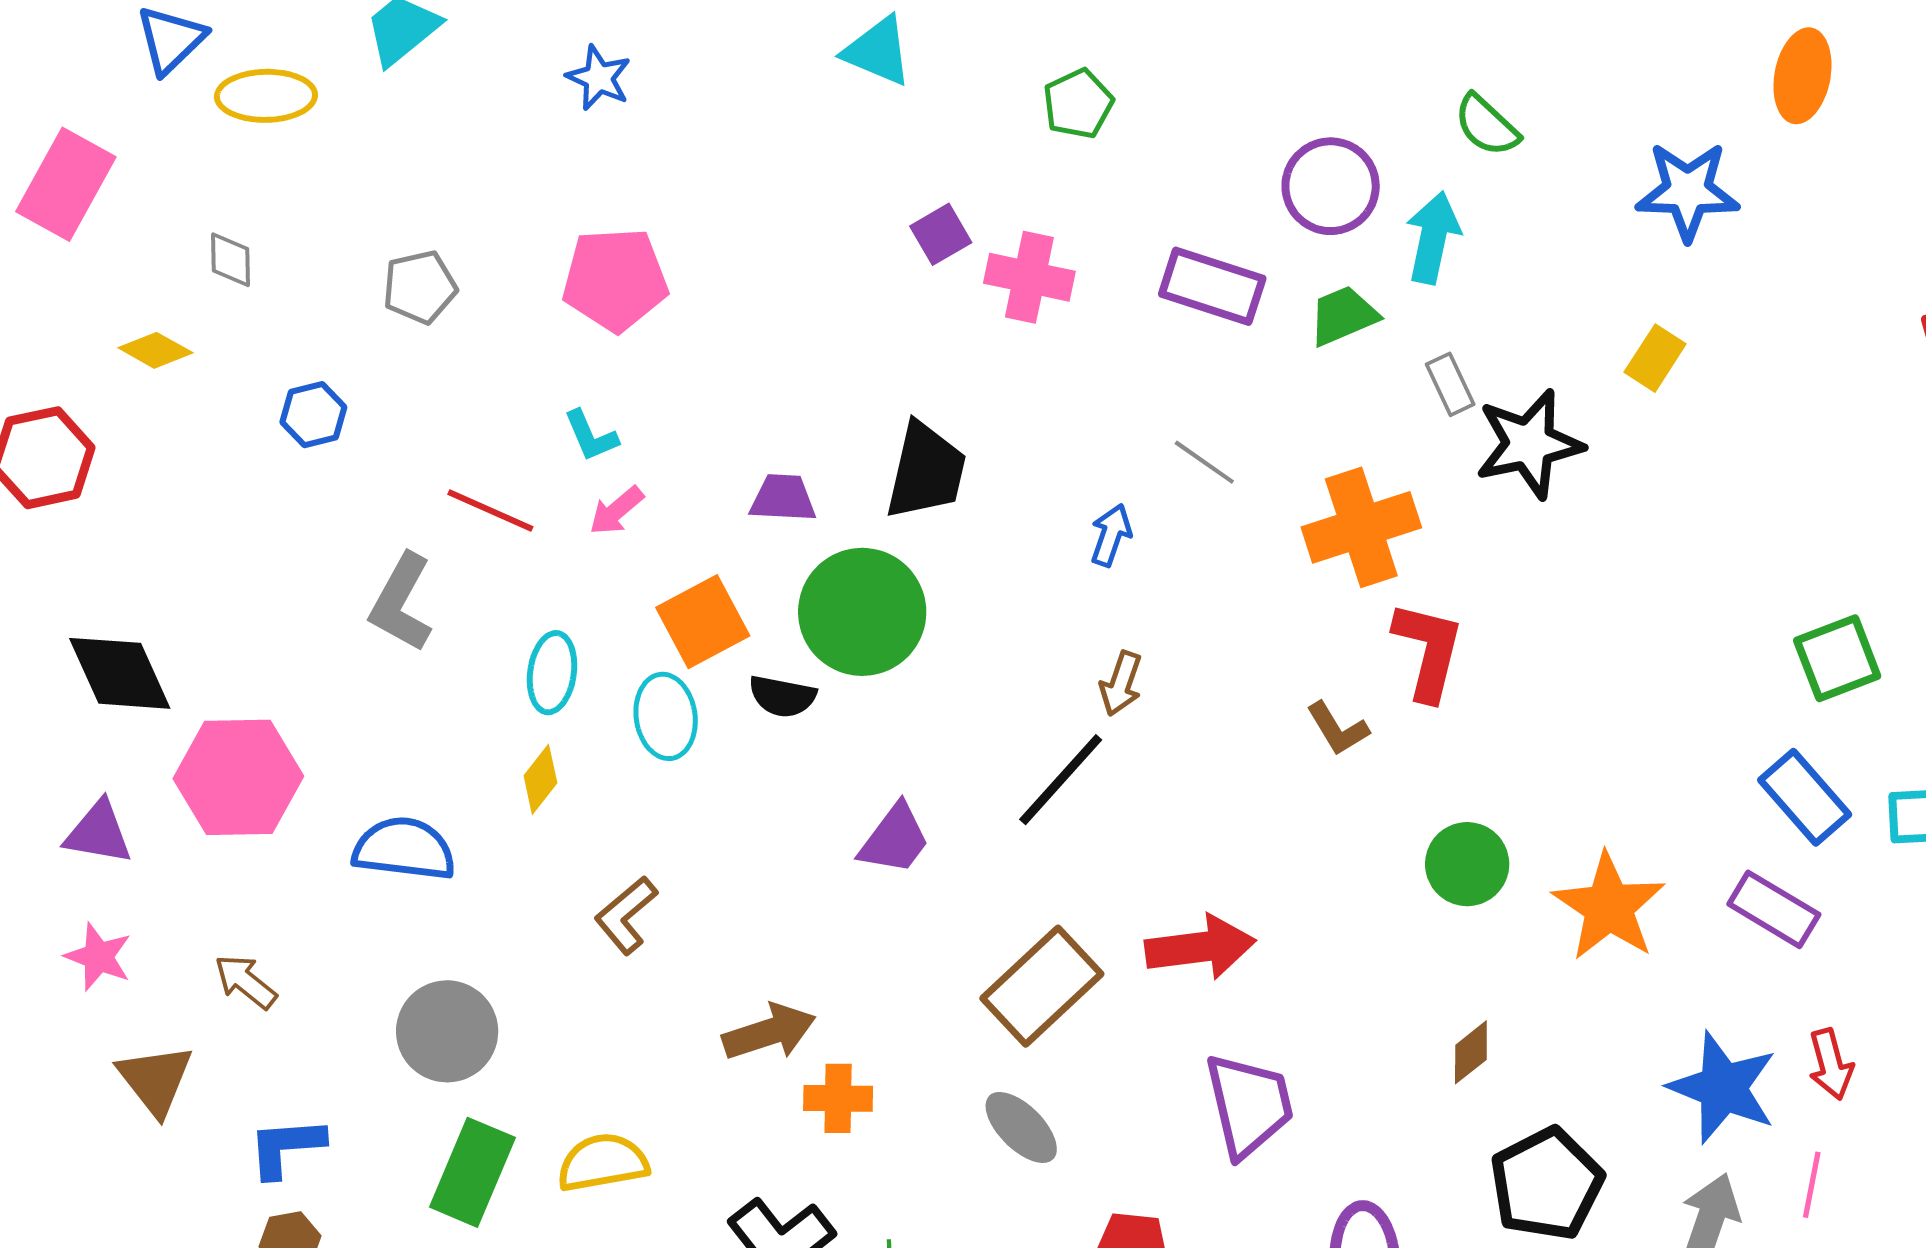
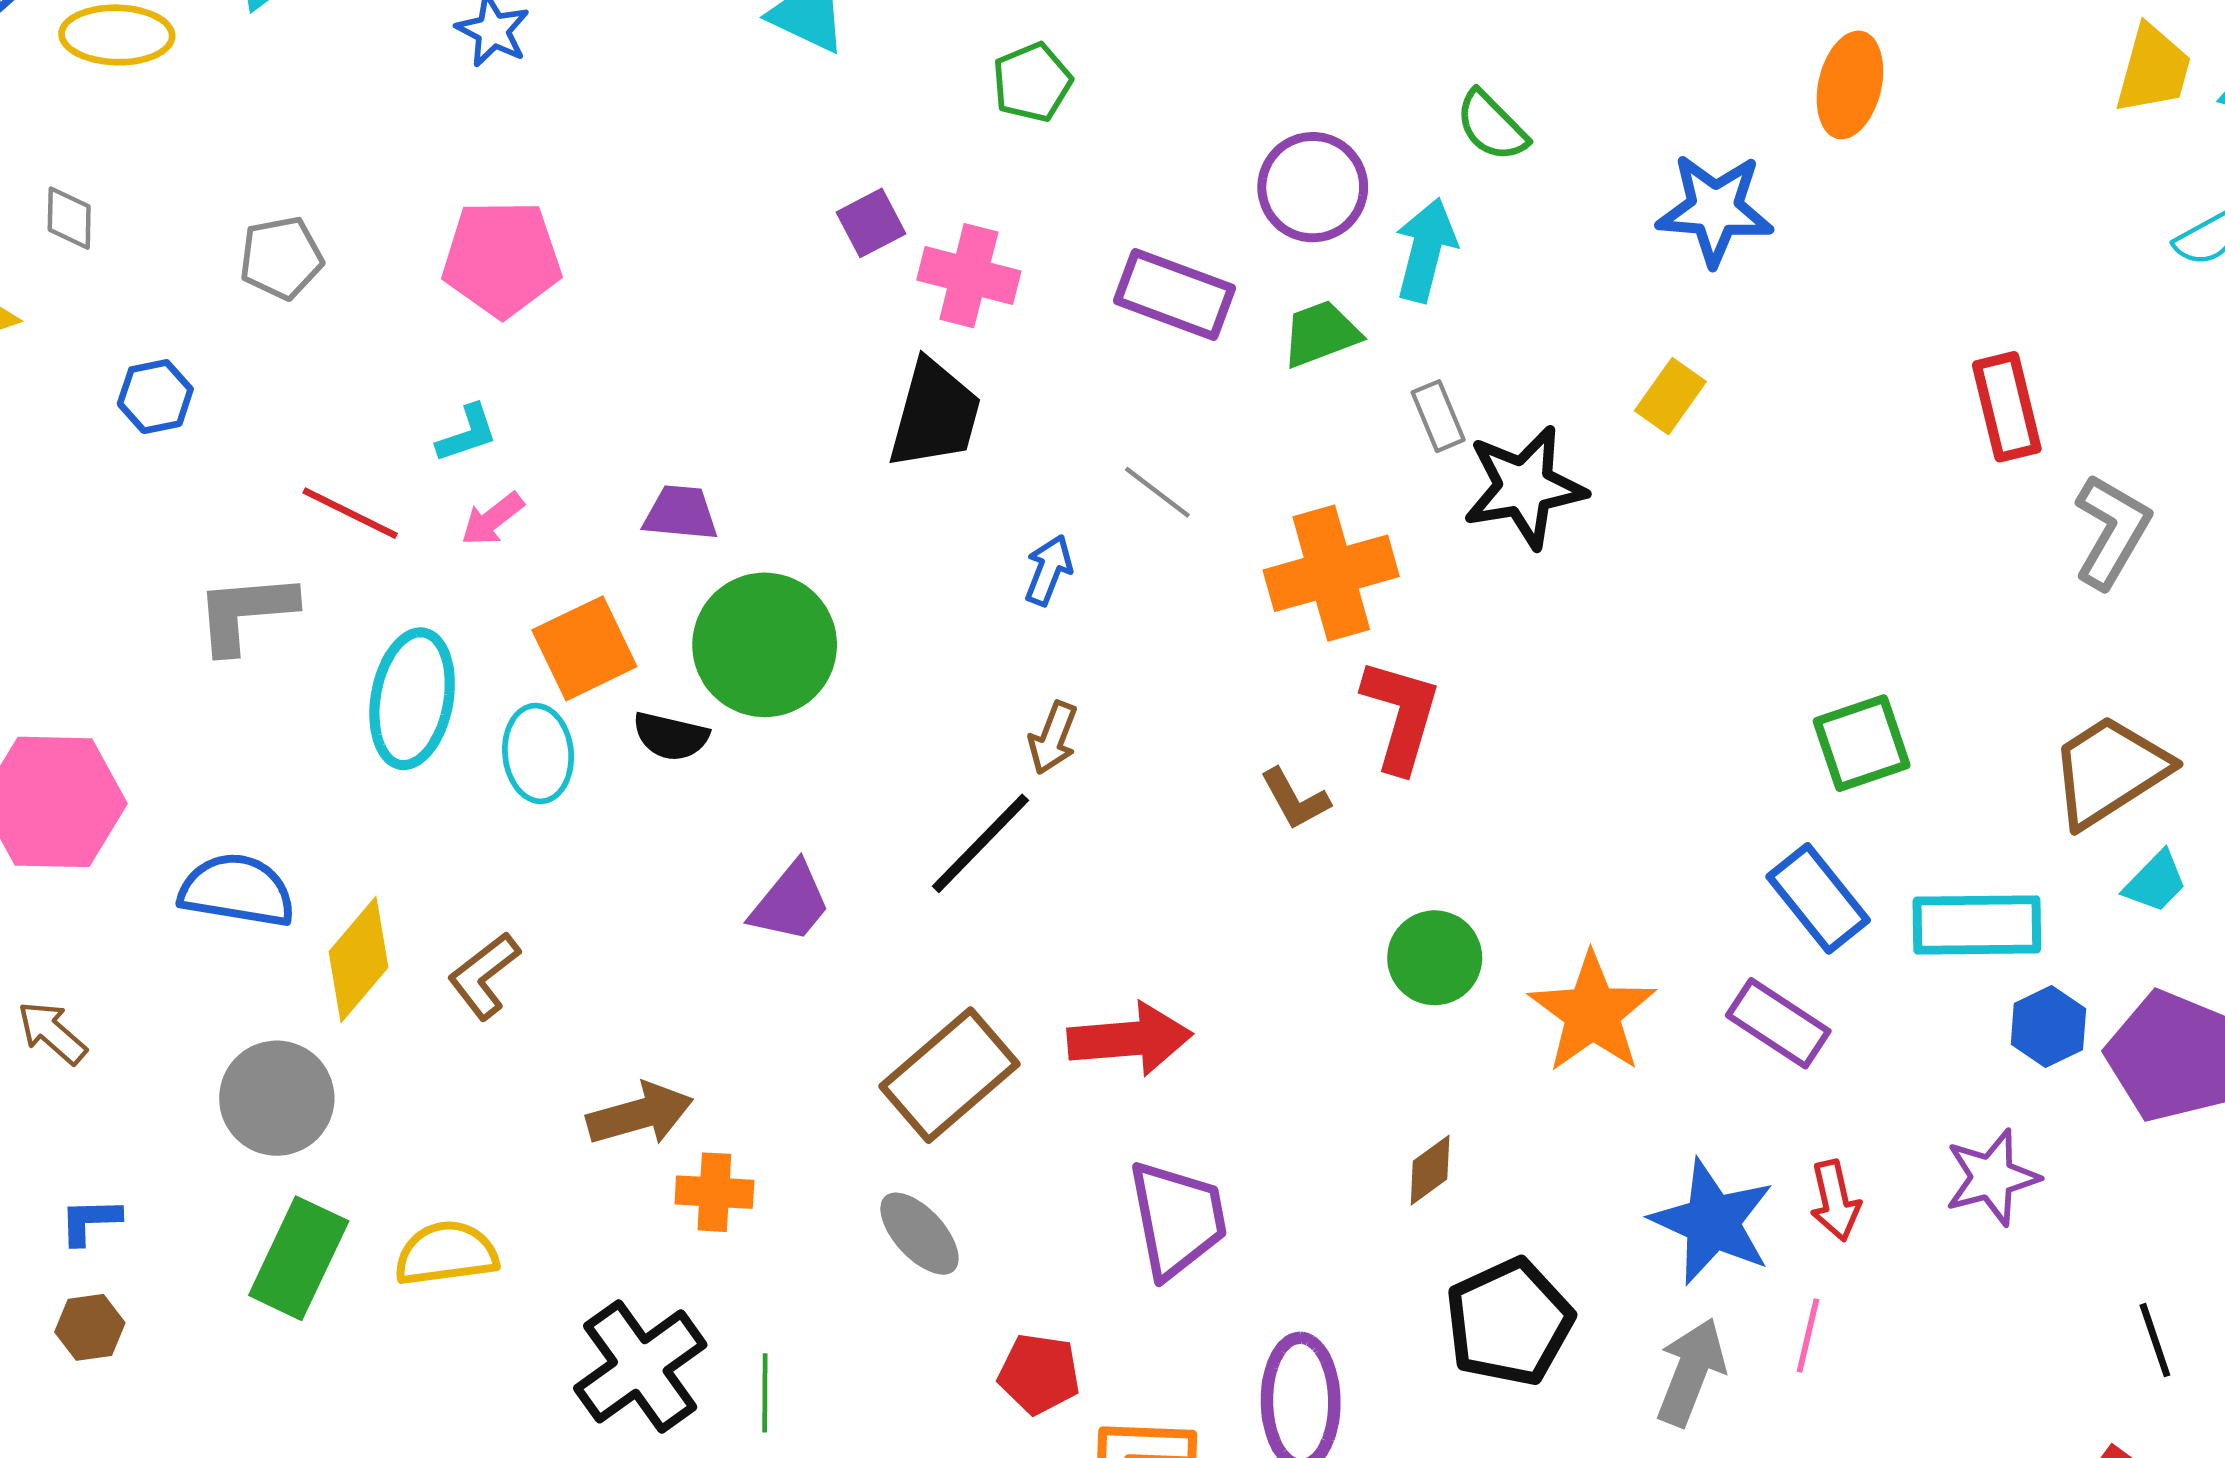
cyan L-shape: (591, 436) -> (467, 434), turned -88
black trapezoid: (926, 471) -> (935, 414), moved
gray L-shape: (401, 603) -> (245, 613), turned 54
cyan ellipse: (552, 673) -> (412, 699), size x1.5
yellow diamond: (540, 779) -> (359, 959), moved, size x1.6
blue L-shape: (286, 1147) -> (90, 1221), size x0.7

